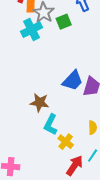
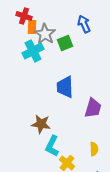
blue trapezoid: (73, 81) -> (65, 87), moved, turned 135

